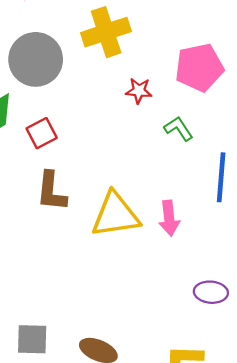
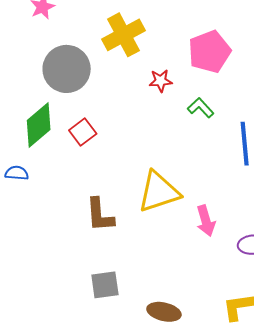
brown L-shape: (51, 191) -> (100, 215), moved
pink arrow: (169, 218) -> (206, 221), moved
gray square: (32, 339) -> (105, 285), moved

